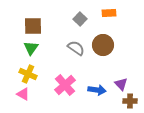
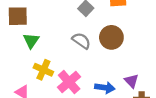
brown square: (33, 26) -> (18, 16), moved
yellow cross: (28, 74) -> (43, 70), moved

